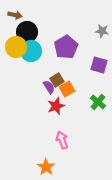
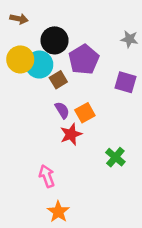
black circle: (27, 32) -> (55, 40), moved
brown square: (57, 80) -> (58, 80), moved
green cross: (98, 102) -> (115, 157), moved
pink arrow: (62, 140) -> (47, 176), moved

